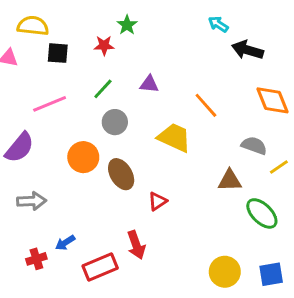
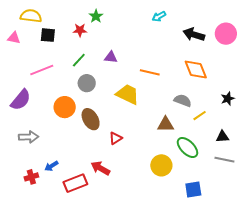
cyan arrow: (218, 24) -> (159, 16), turned -64
black arrow: (247, 50) -> (194, 35), moved
orange line: (206, 105) -> (150, 72), turned -36
red arrow: (136, 245) -> (100, 168), turned 138
yellow circle: (225, 272) -> (161, 165), moved

